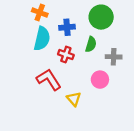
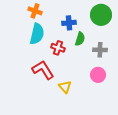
green circle: (101, 17) -> (101, 15), moved
blue cross: (67, 27) -> (69, 23), moved
pink circle: (100, 80) -> (98, 75), moved

